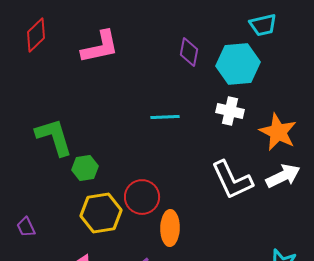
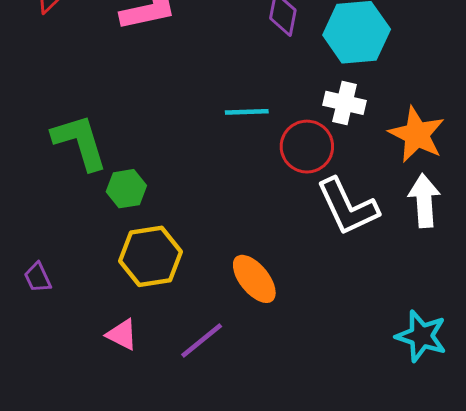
white arrow: (283, 176) -> (424, 201), turned -68
red circle: (142, 197) -> (307, 147), moved
orange ellipse: (170, 228) -> (254, 279), turned -40

